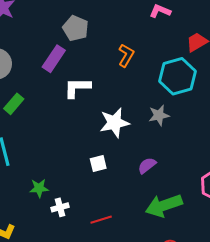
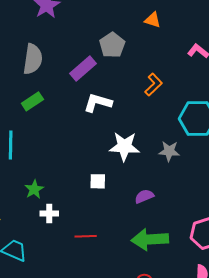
green star: (39, 188) -> (34, 189), turned 30

